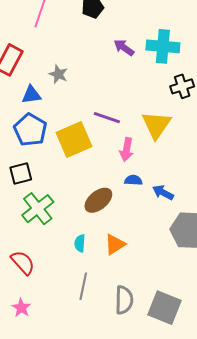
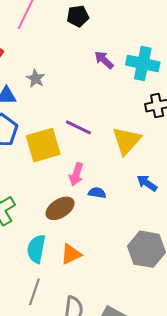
pink arrow: (127, 150) -> (76, 174), moved
blue arrow: (163, 193) -> (147, 183), moved
cyan semicircle: (80, 243) -> (36, 249), size x1.6

